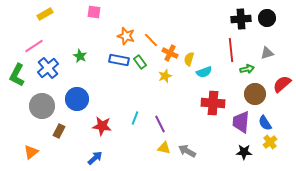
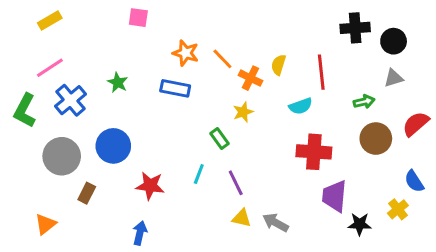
yellow rectangle: (45, 14) -> (50, 21), moved
black circle: (267, 18) -> (394, 41), moved
red line: (231, 50) -> (321, 72), moved
yellow semicircle: (189, 59) -> (278, 65), moved
green rectangle: (140, 62) -> (219, 139), moved
purple trapezoid: (241, 122) -> (335, 196), moved
blue semicircle: (265, 123) -> (414, 181), moved
blue arrow: (95, 158) -> (140, 233), turned -35

